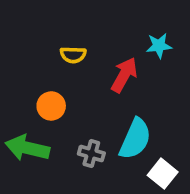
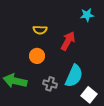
cyan star: (159, 46) -> (87, 15), moved
orange circle: (51, 106) -> (37, 56), moved

